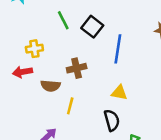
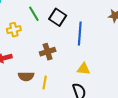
yellow cross: (34, 49) -> (14, 30), moved
brown semicircle: (51, 86) -> (26, 76), moved

